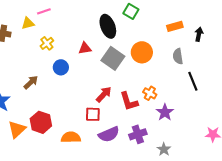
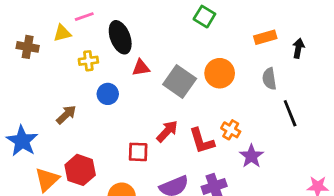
black ellipse: (108, 26) -> (120, 37), moved
yellow cross: (47, 43) -> (88, 61), turned 32
red square: (93, 114) -> (138, 152), moved

